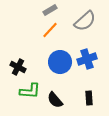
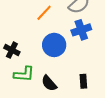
blue cross: (87, 59) -> (81, 30), moved

